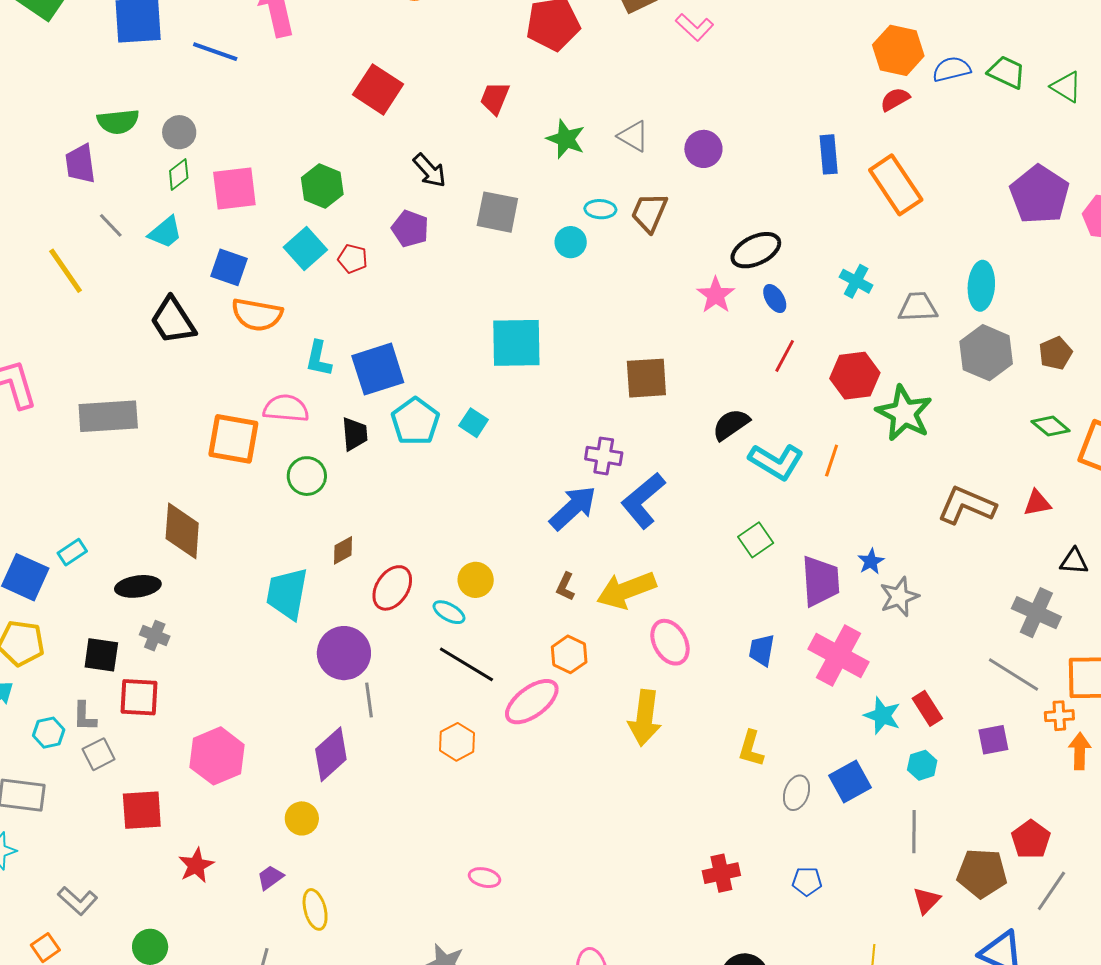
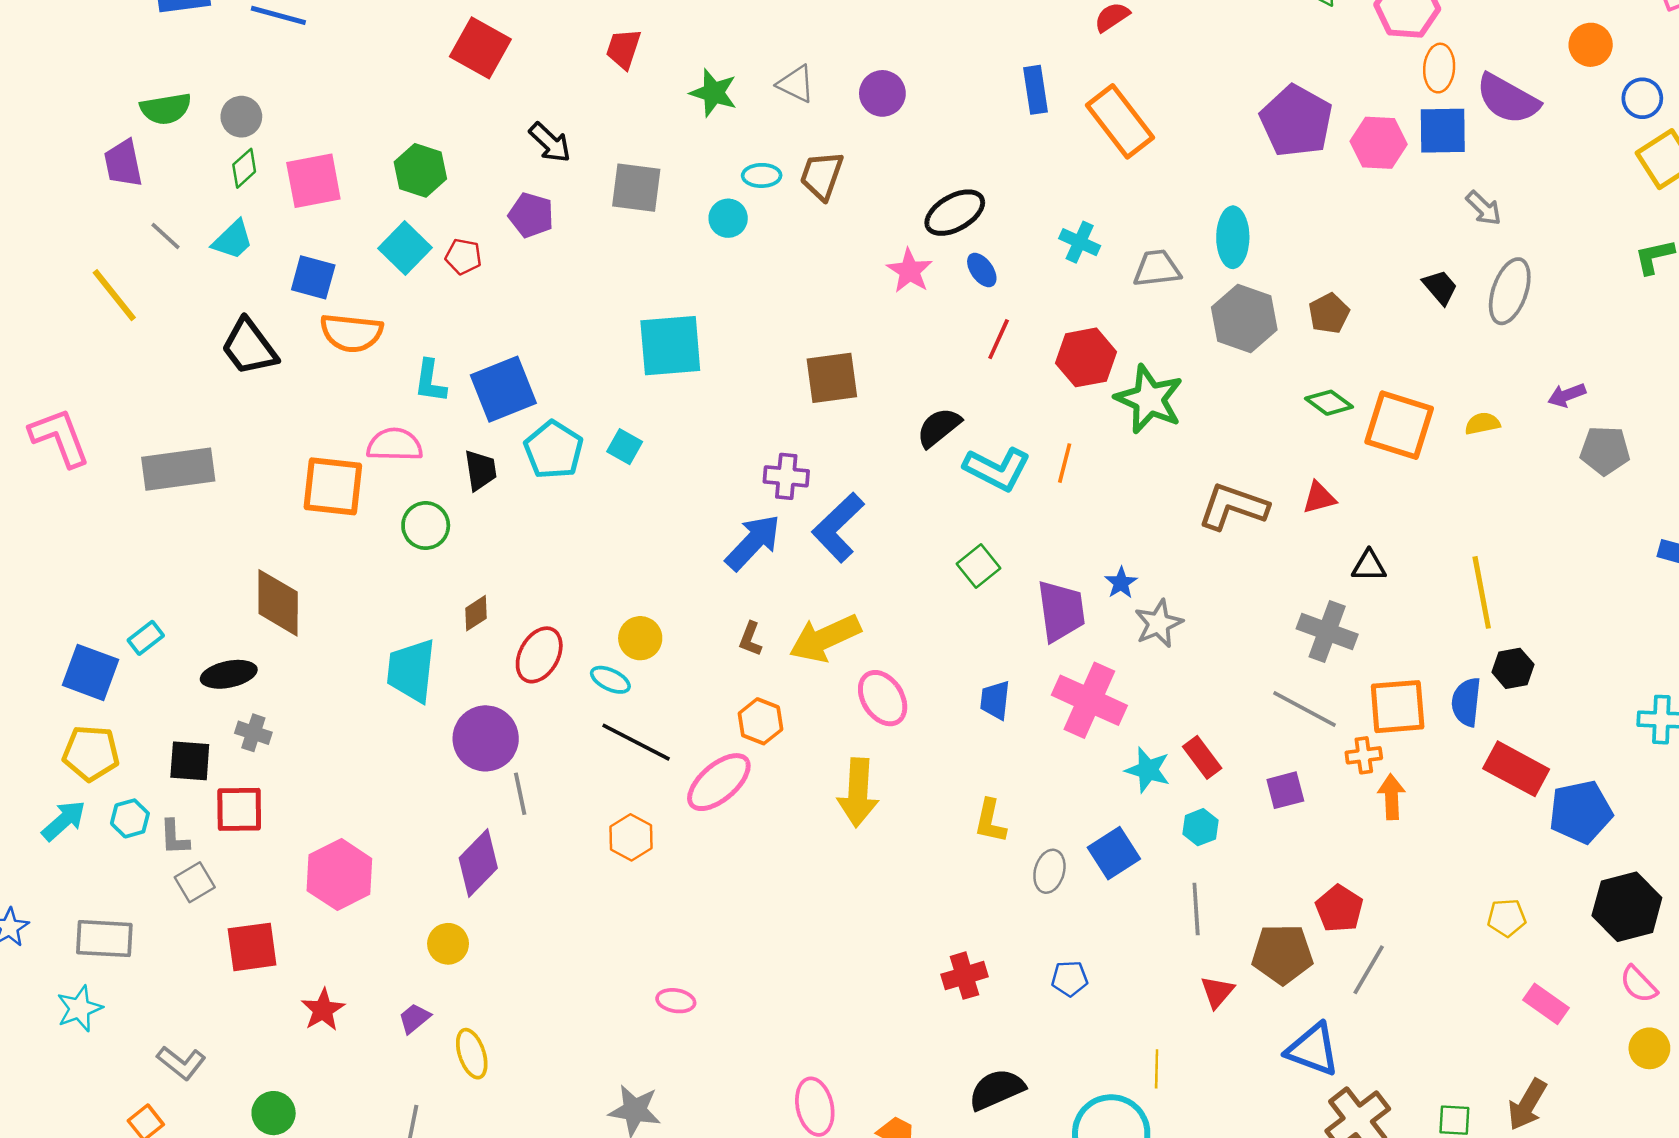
cyan hexagon: (49, 733) -> (130, 818), moved

